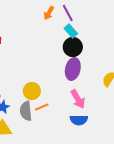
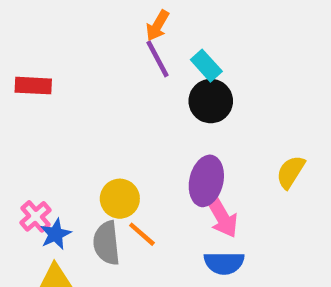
purple line: (68, 13) -> (158, 59), moved
purple ellipse: (73, 69) -> (206, 181), moved
orange line: (42, 107) -> (142, 234), turned 64

